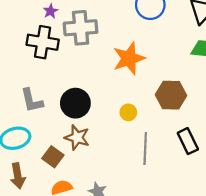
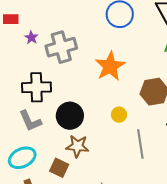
black cross: (43, 42) -> (36, 87), moved

